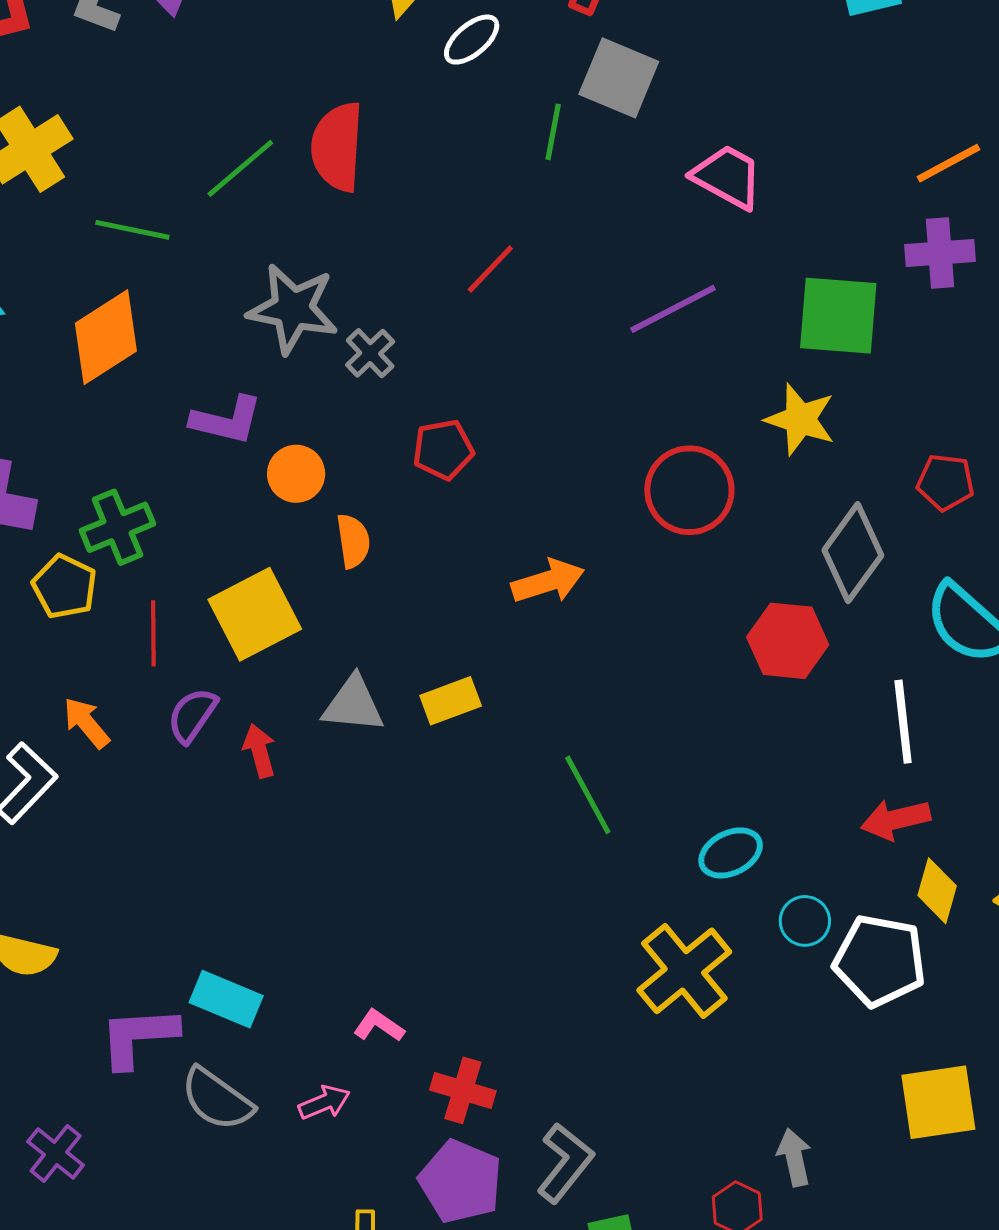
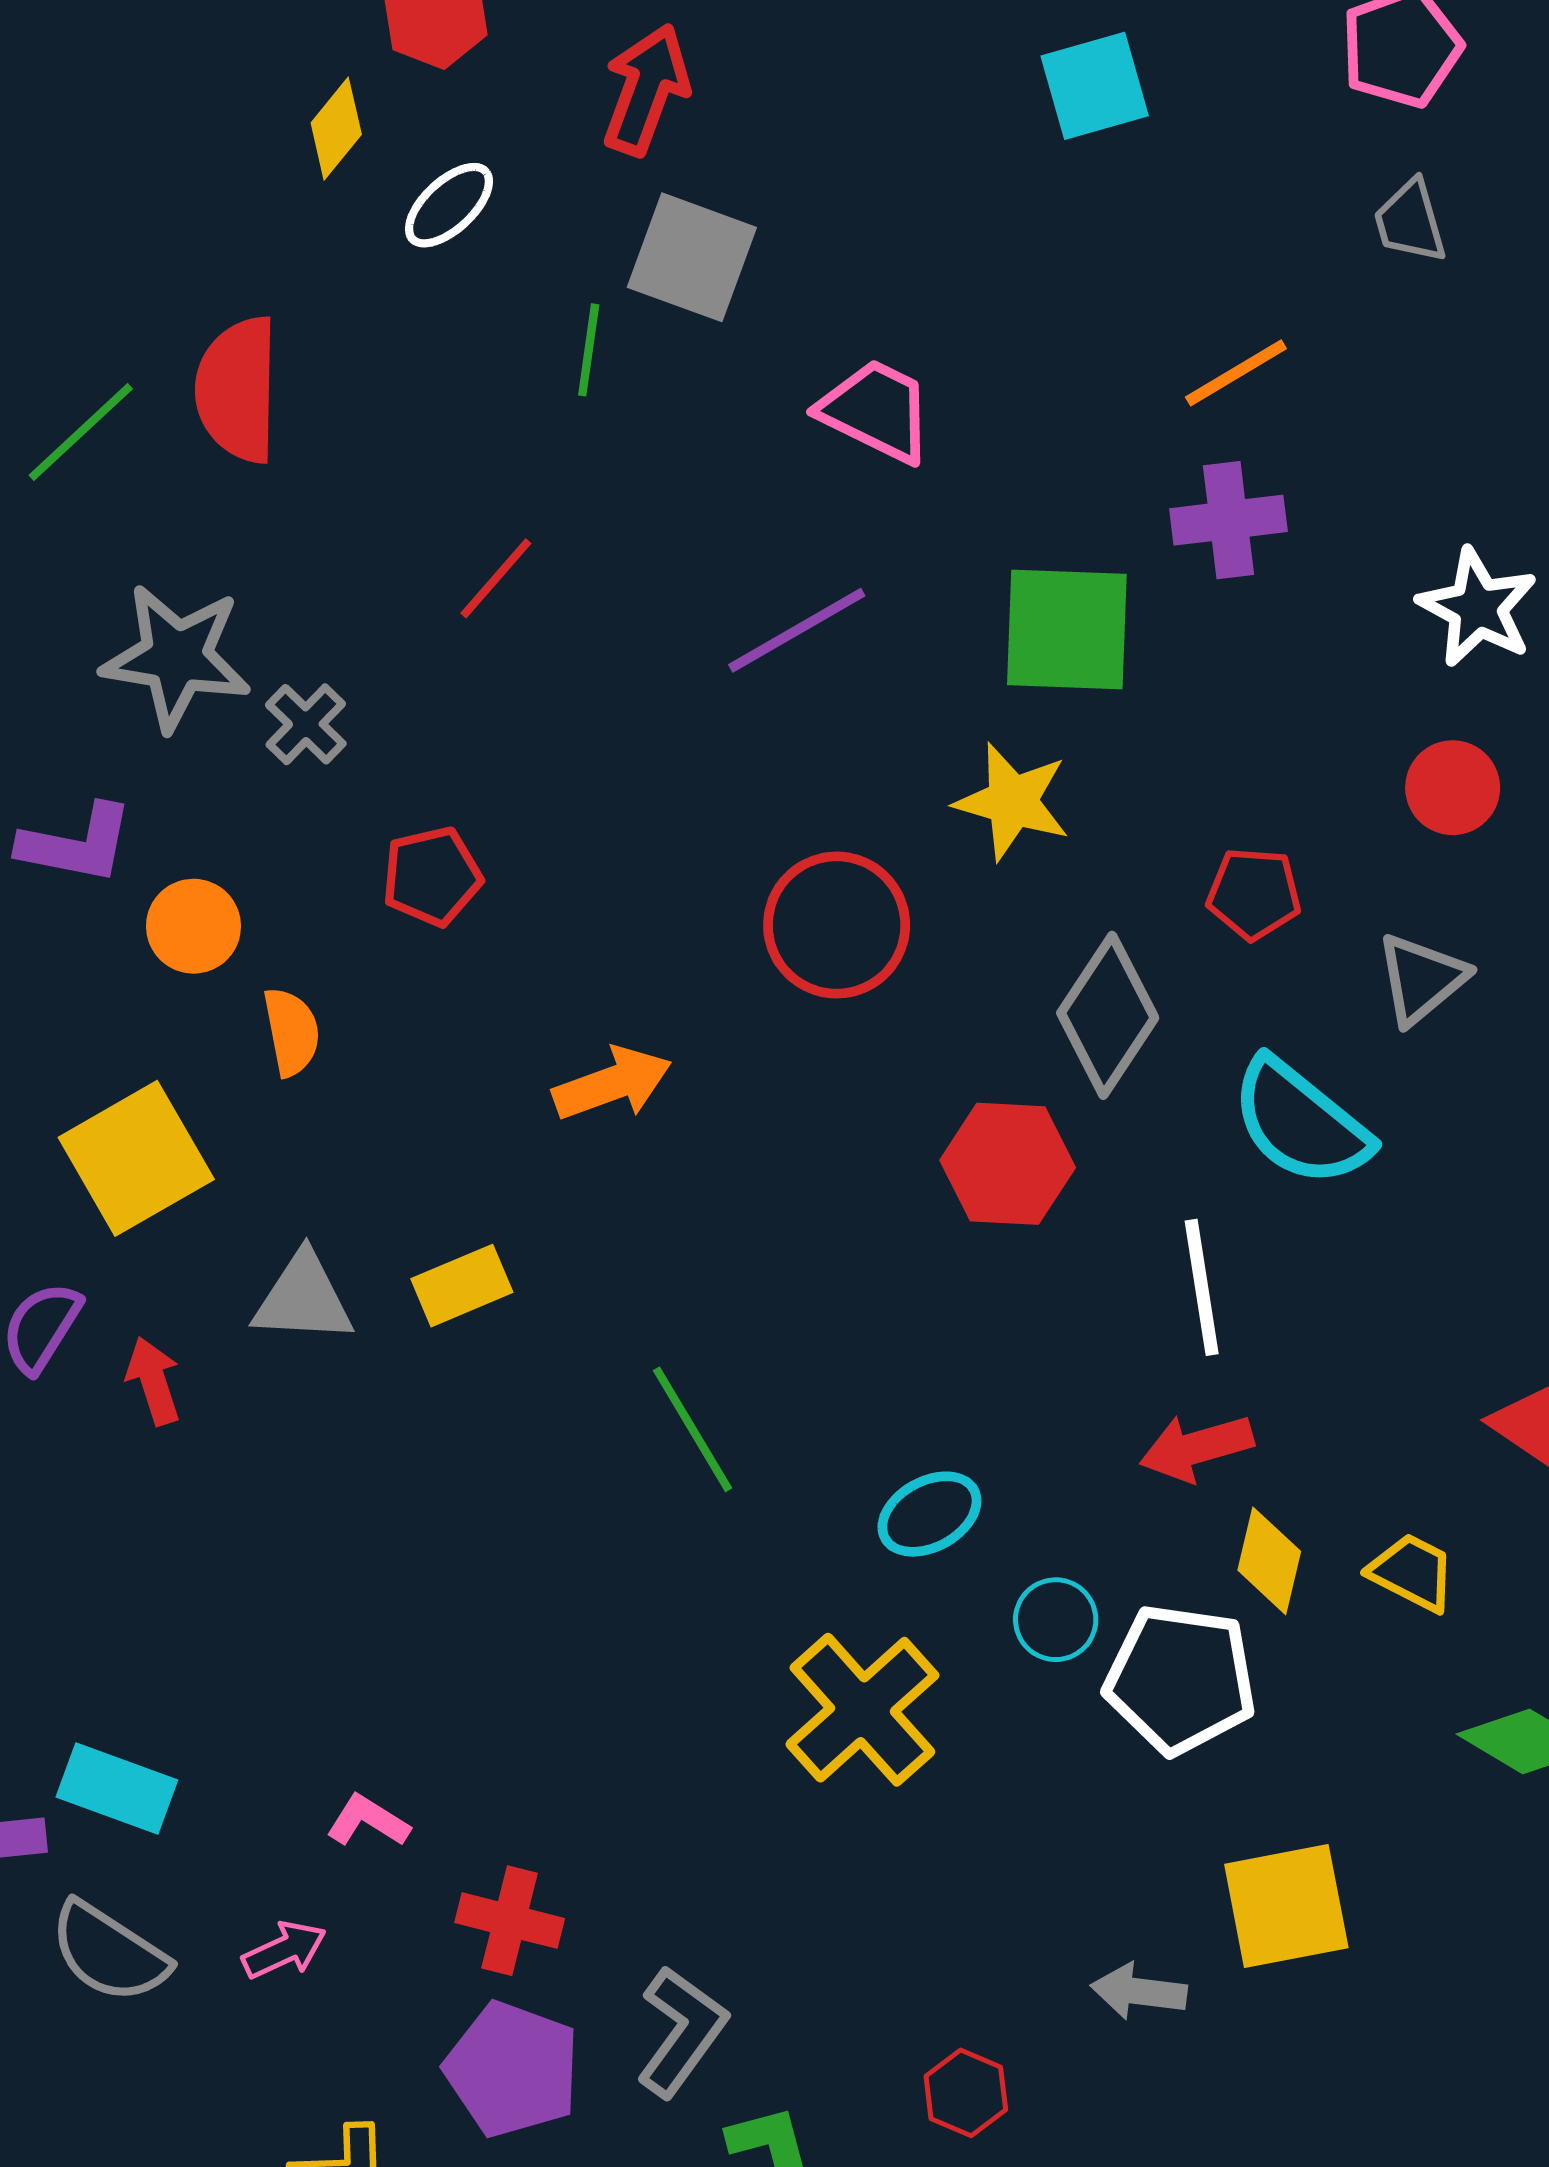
gray arrow: (794, 1157) -> (1139, 1991), moved, turned -68

